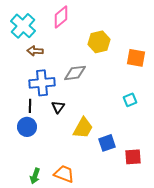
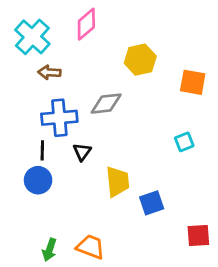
yellow trapezoid: (83, 128) -> (118, 182), turned -35
red square: (133, 157) -> (198, 236), moved

